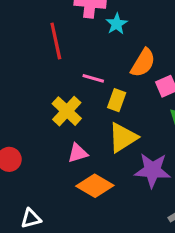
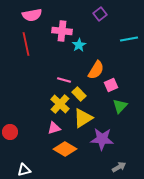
red line: (56, 41) -> (26, 44), moved
yellow rectangle: (117, 100) -> (79, 94), turned -64
yellow cross: (67, 111) -> (60, 104), moved

